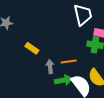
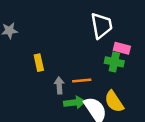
yellow rectangle: (32, 48) -> (39, 63), turned 40

